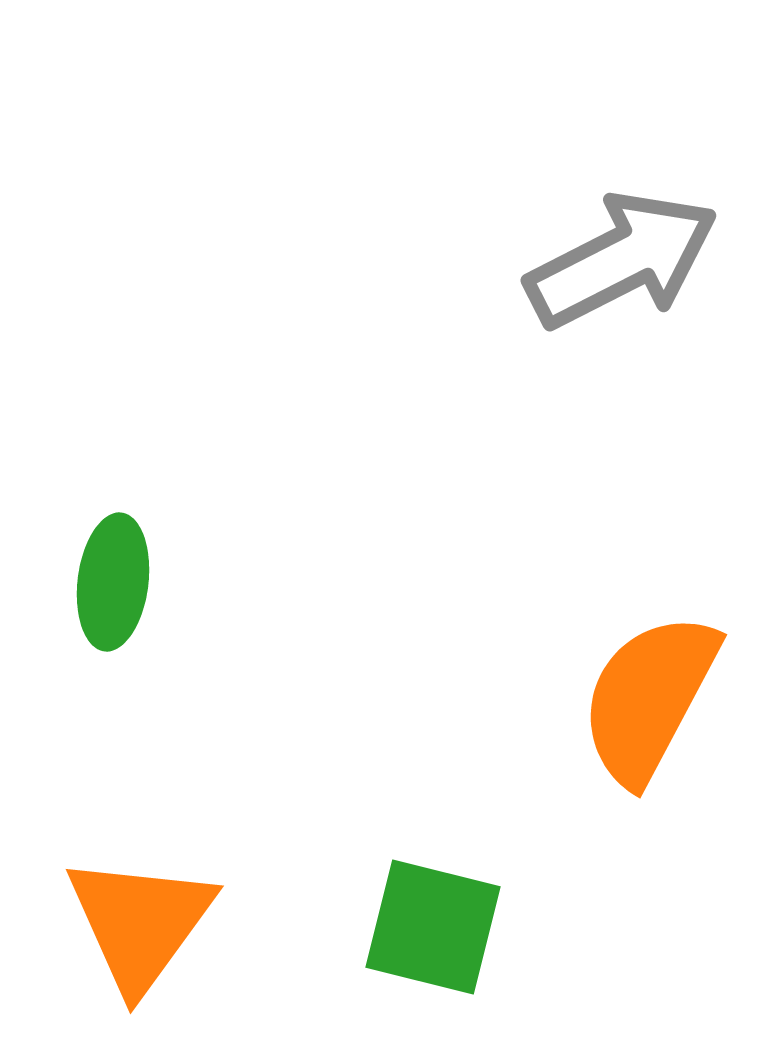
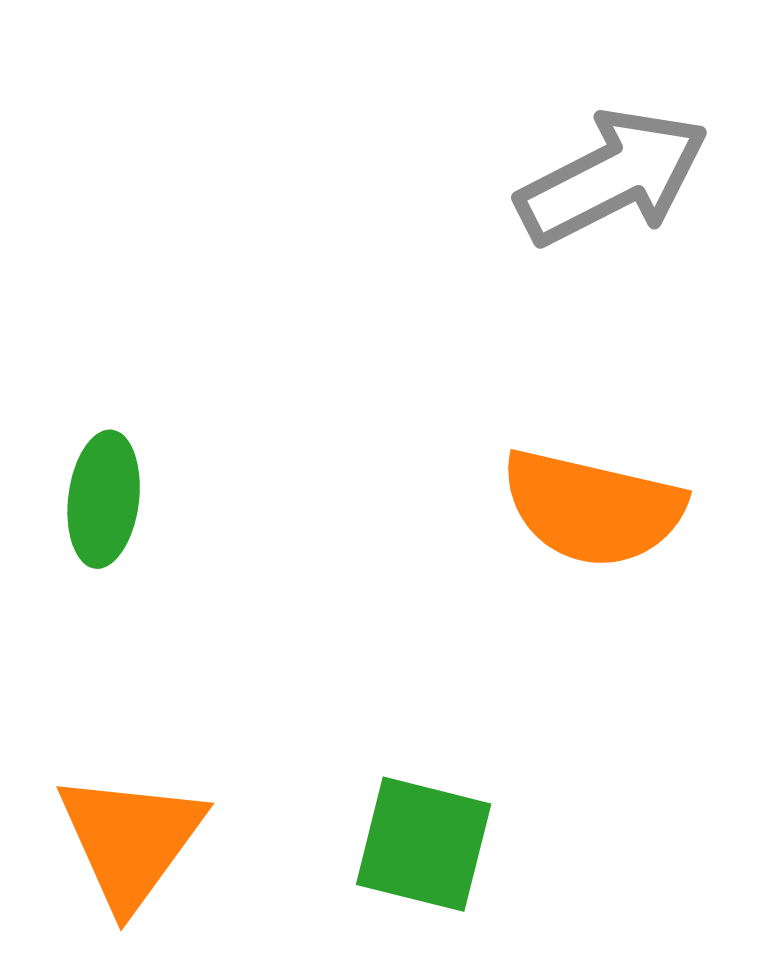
orange semicircle: (649, 698) -> (593, 508), moved, turned -105

